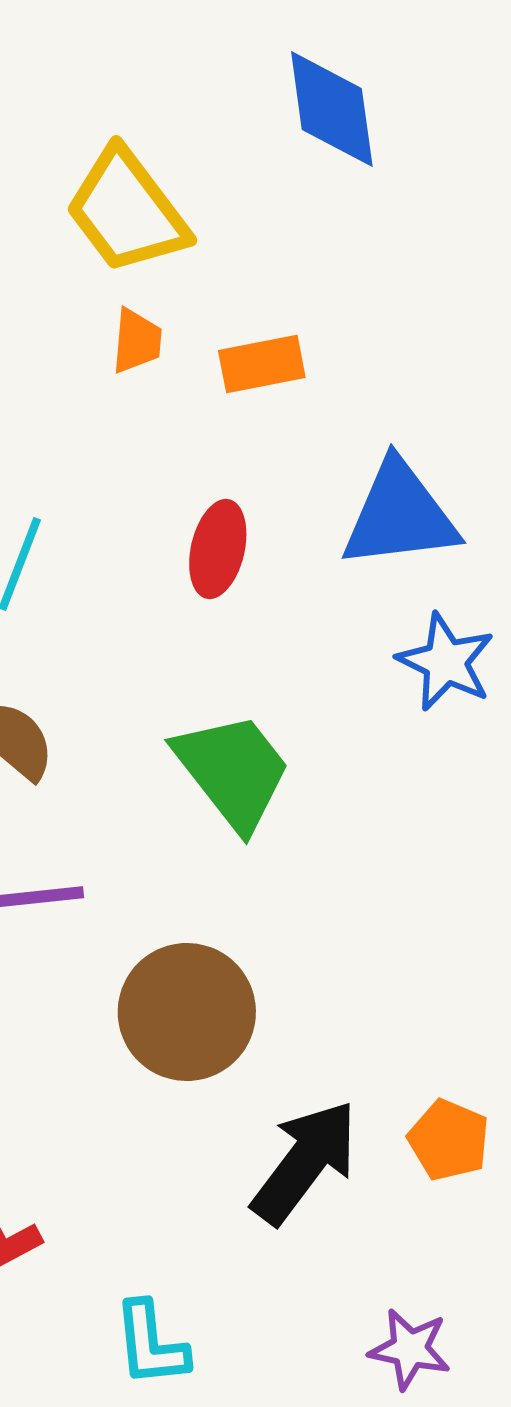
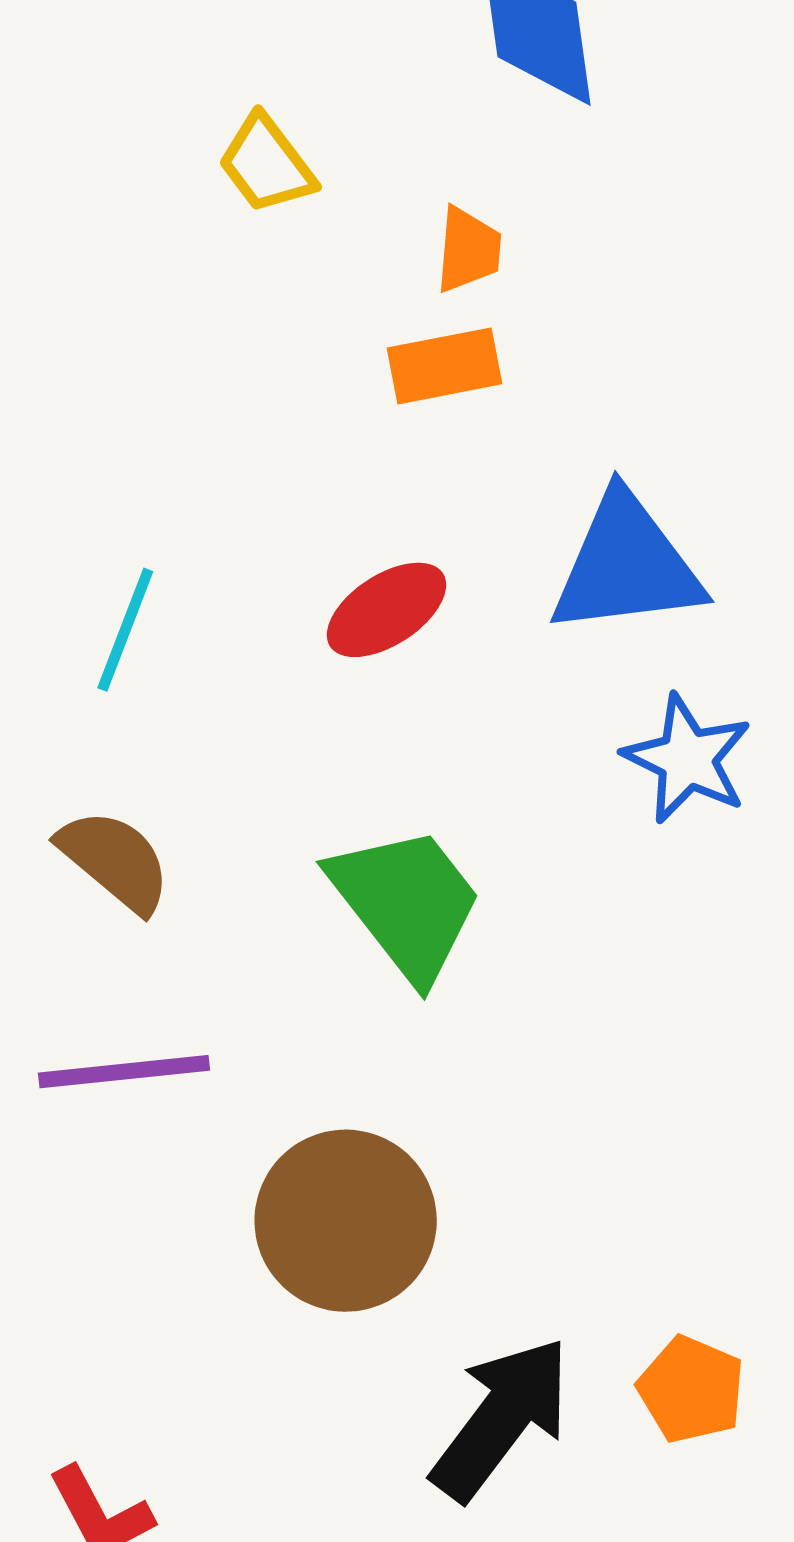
yellow trapezoid: (127, 211) -> (266, 164), size x0.6
orange trapezoid: (137, 341) -> (468, 250), moved
red ellipse: (218, 549) -> (386, 610), turned 44

